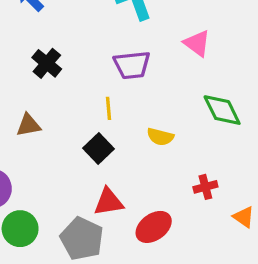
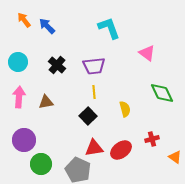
purple trapezoid: (132, 65) -> (94, 66), moved
yellow semicircle: (160, 137) -> (125, 109), turned -119
red ellipse: (154, 227) -> (121, 150), moved

